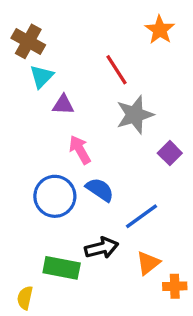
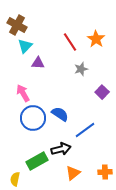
orange star: (160, 30) -> (96, 39), moved
gray star: (135, 115) -> (81, 69), size x0.6
pink arrow: (80, 150) -> (23, 93), moved
orange triangle: (148, 263) -> (73, 173), moved
green rectangle: (62, 268) -> (37, 161), turned -40

